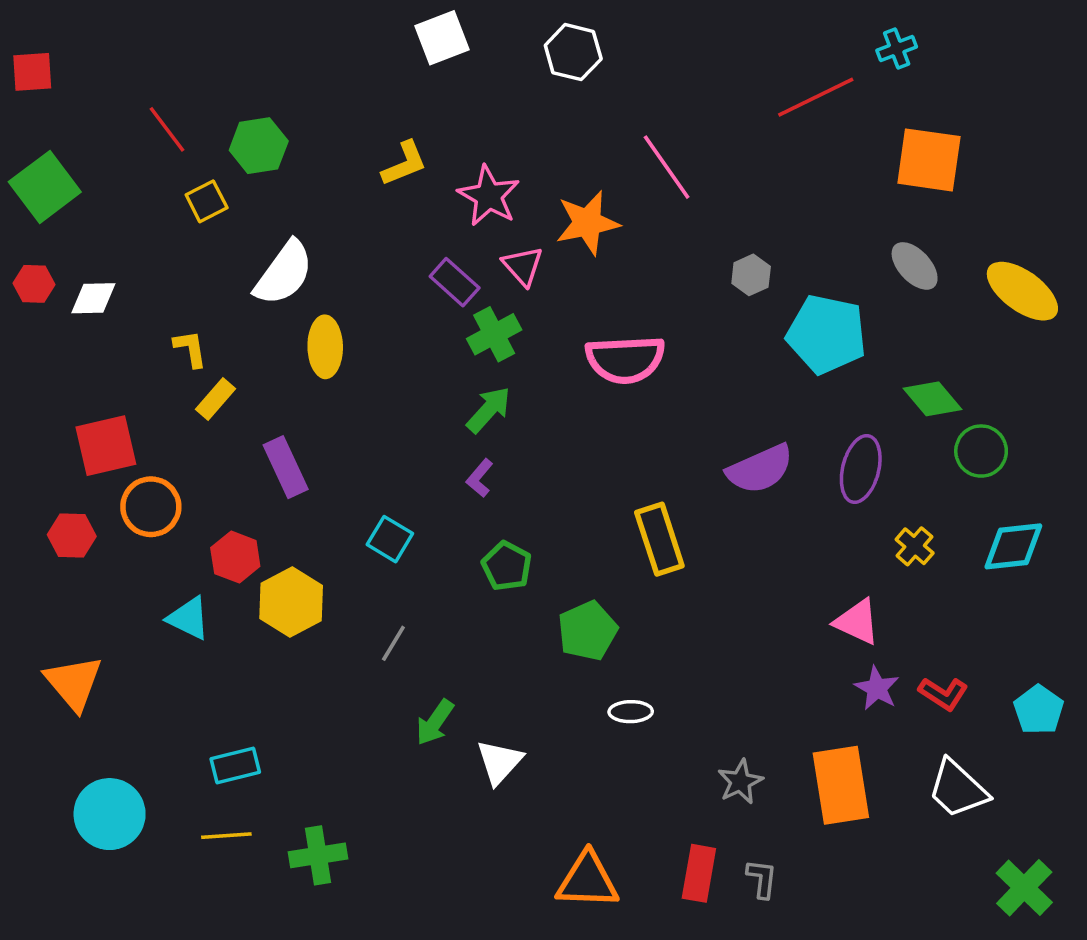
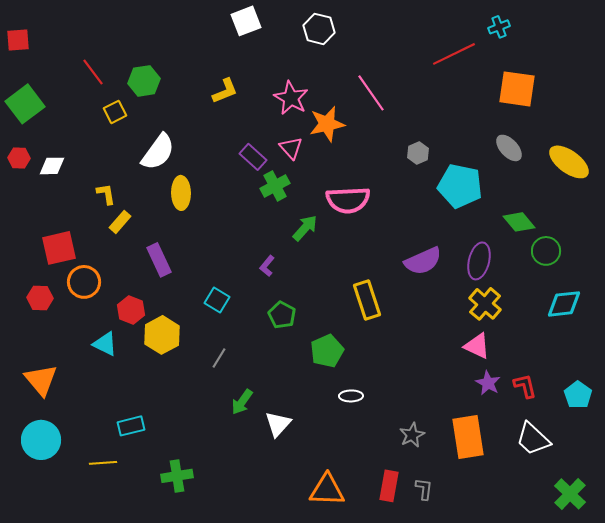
pink star: (489, 196) -> (291, 98), moved
green arrow: (489, 410) -> (305, 228), moved
yellow cross: (915, 546) -> (485, 304), moved, size x1.5
red L-shape: (943, 694) -> (525, 386), turned -136
cyan circle: (110, 814) -> (41, 440), moved
yellow line: (226, 836) -> (103, 463), moved

